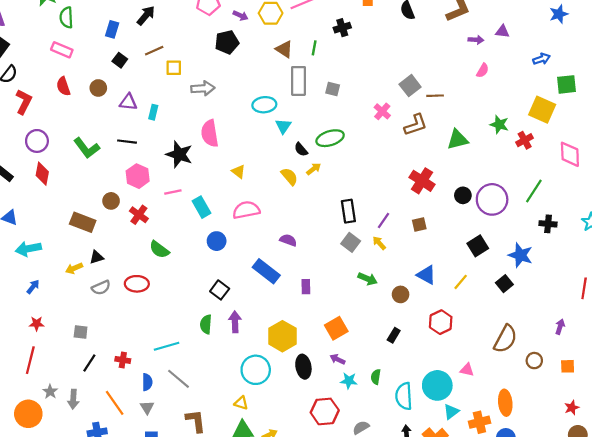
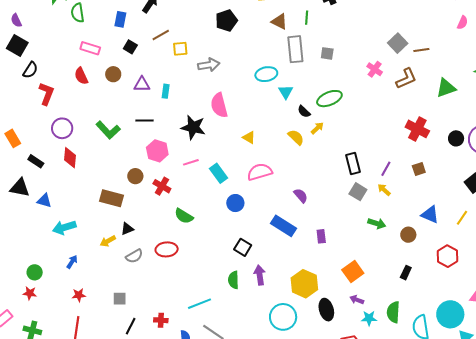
pink rectangle: (62, 50) -> (90, 48), moved
purple semicircle: (288, 240) -> (301, 196), turned 35
green semicircle: (376, 377) -> (393, 312), size x1.5

